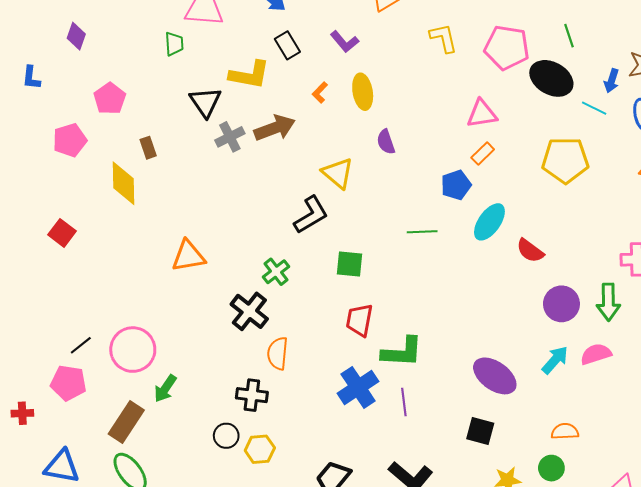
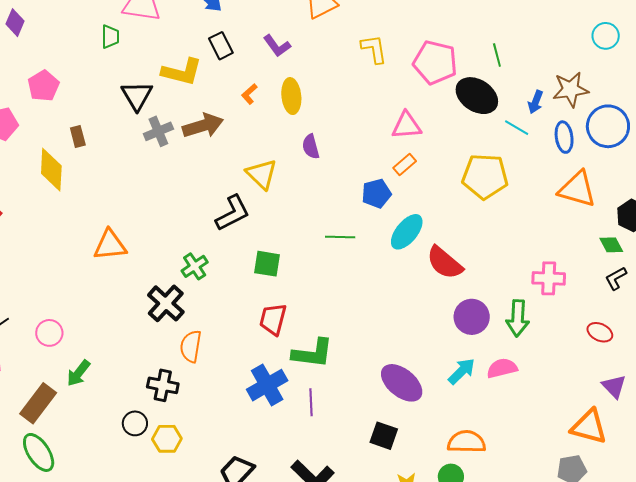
red semicircle: (530, 251) -> (445, 263), size x1.4
pink circle: (133, 350) -> (49, 333), size x0.6
orange semicircle: (565, 431) -> (466, 442), size x1.4

